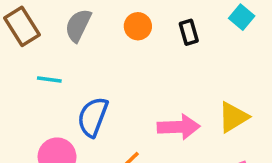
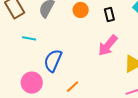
pink arrow: (179, 127) -> (108, 45), moved, turned 130

